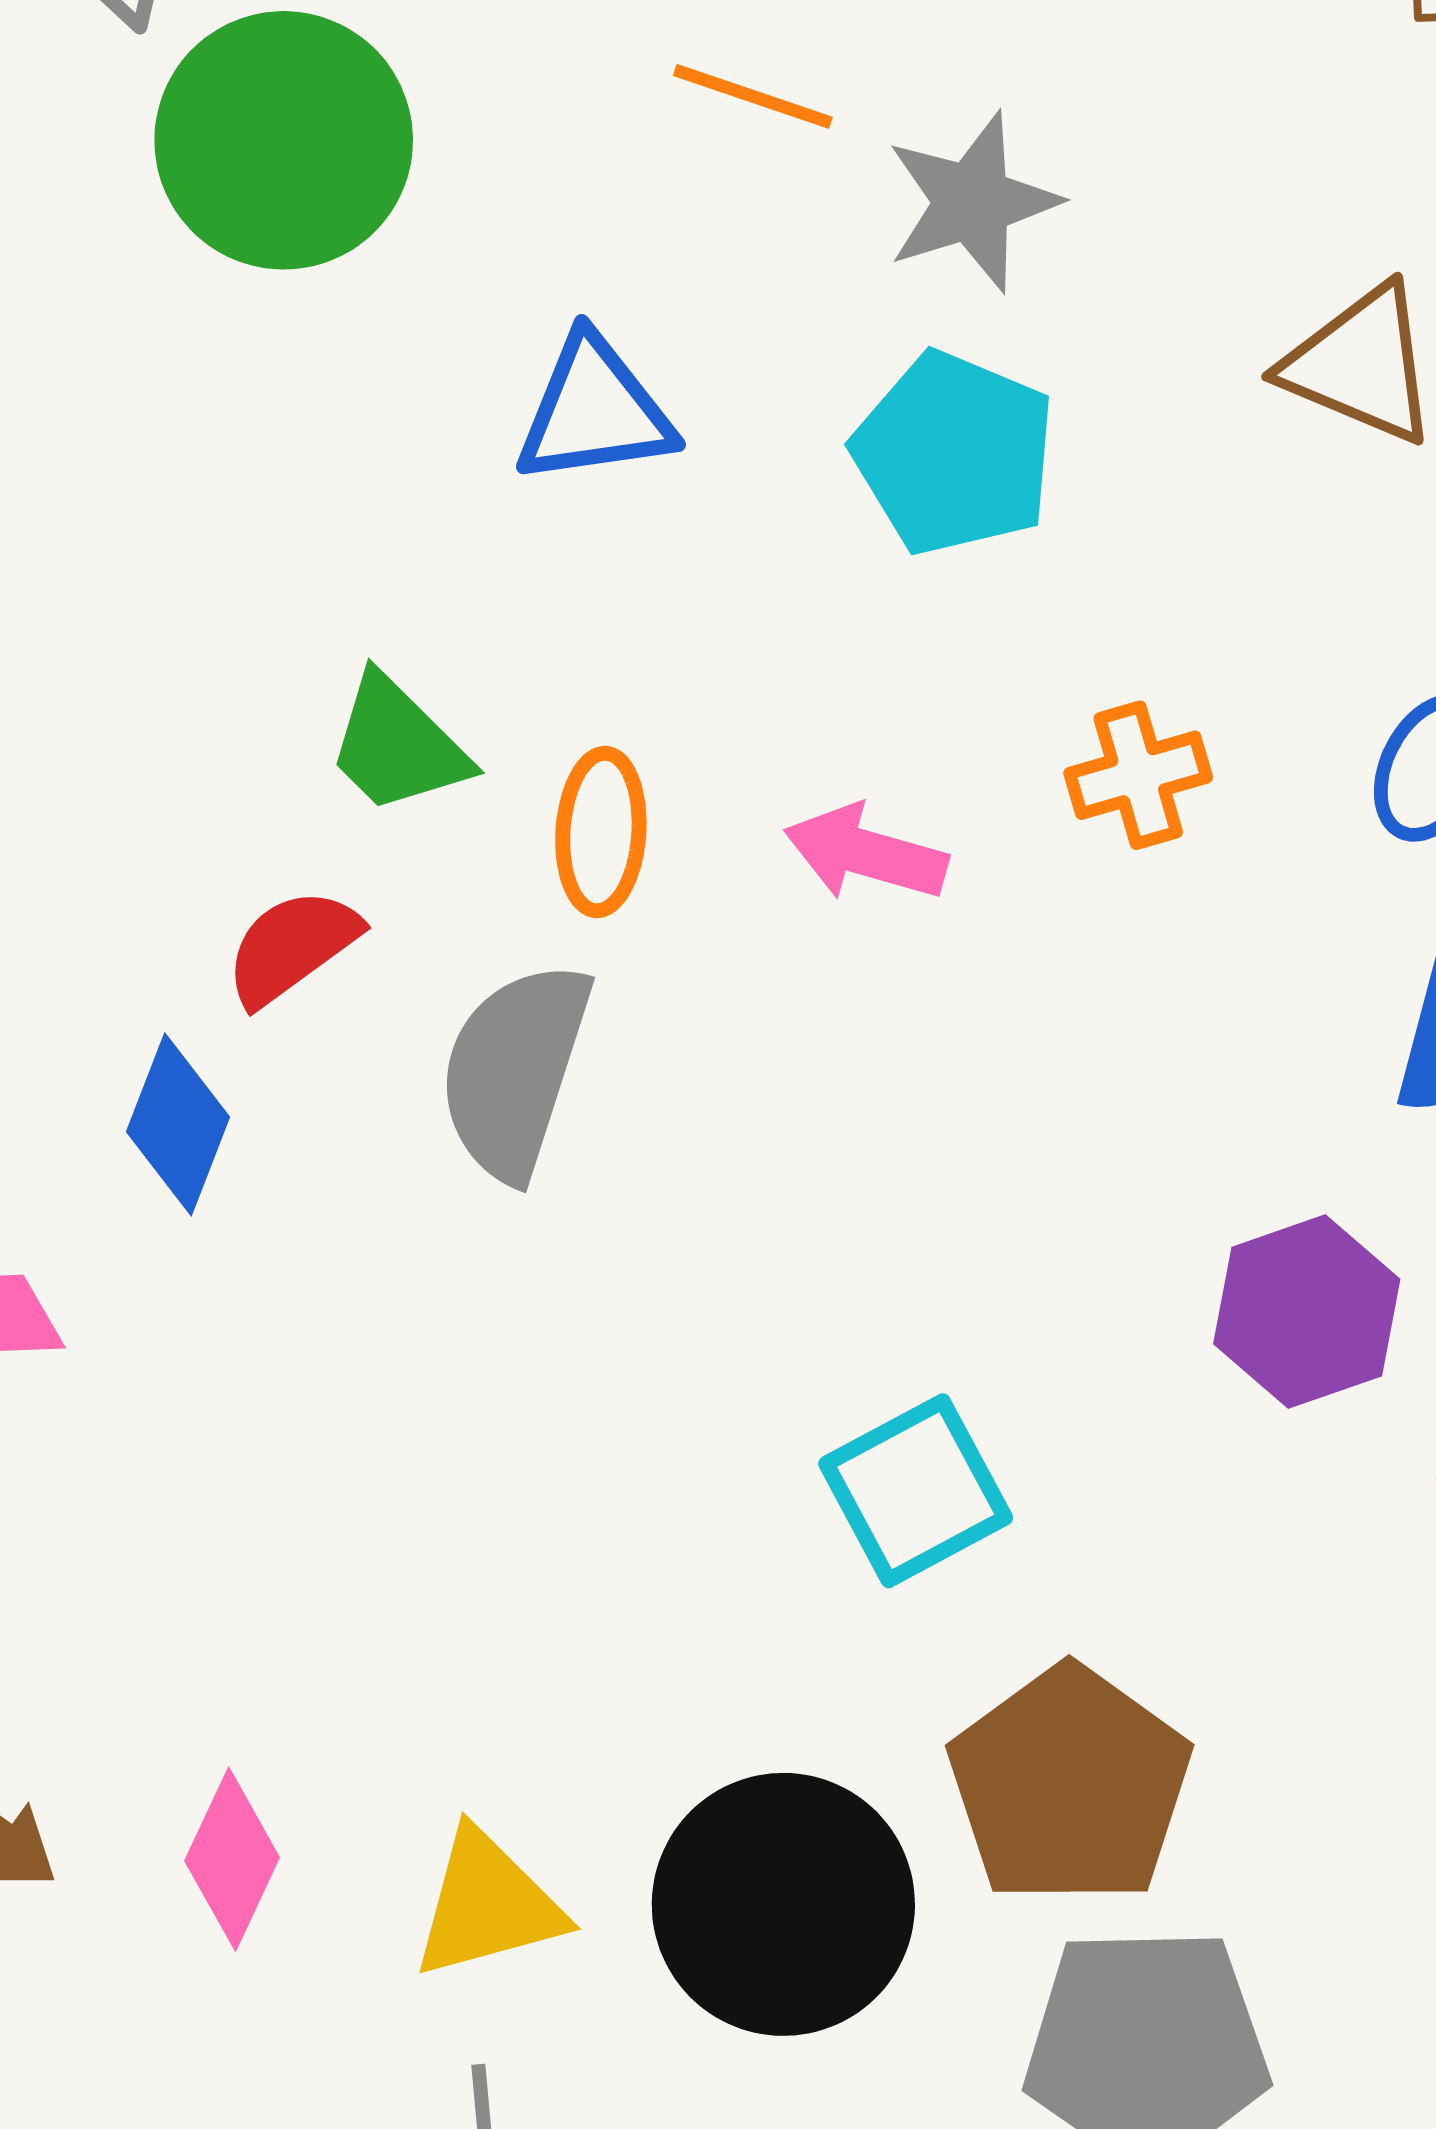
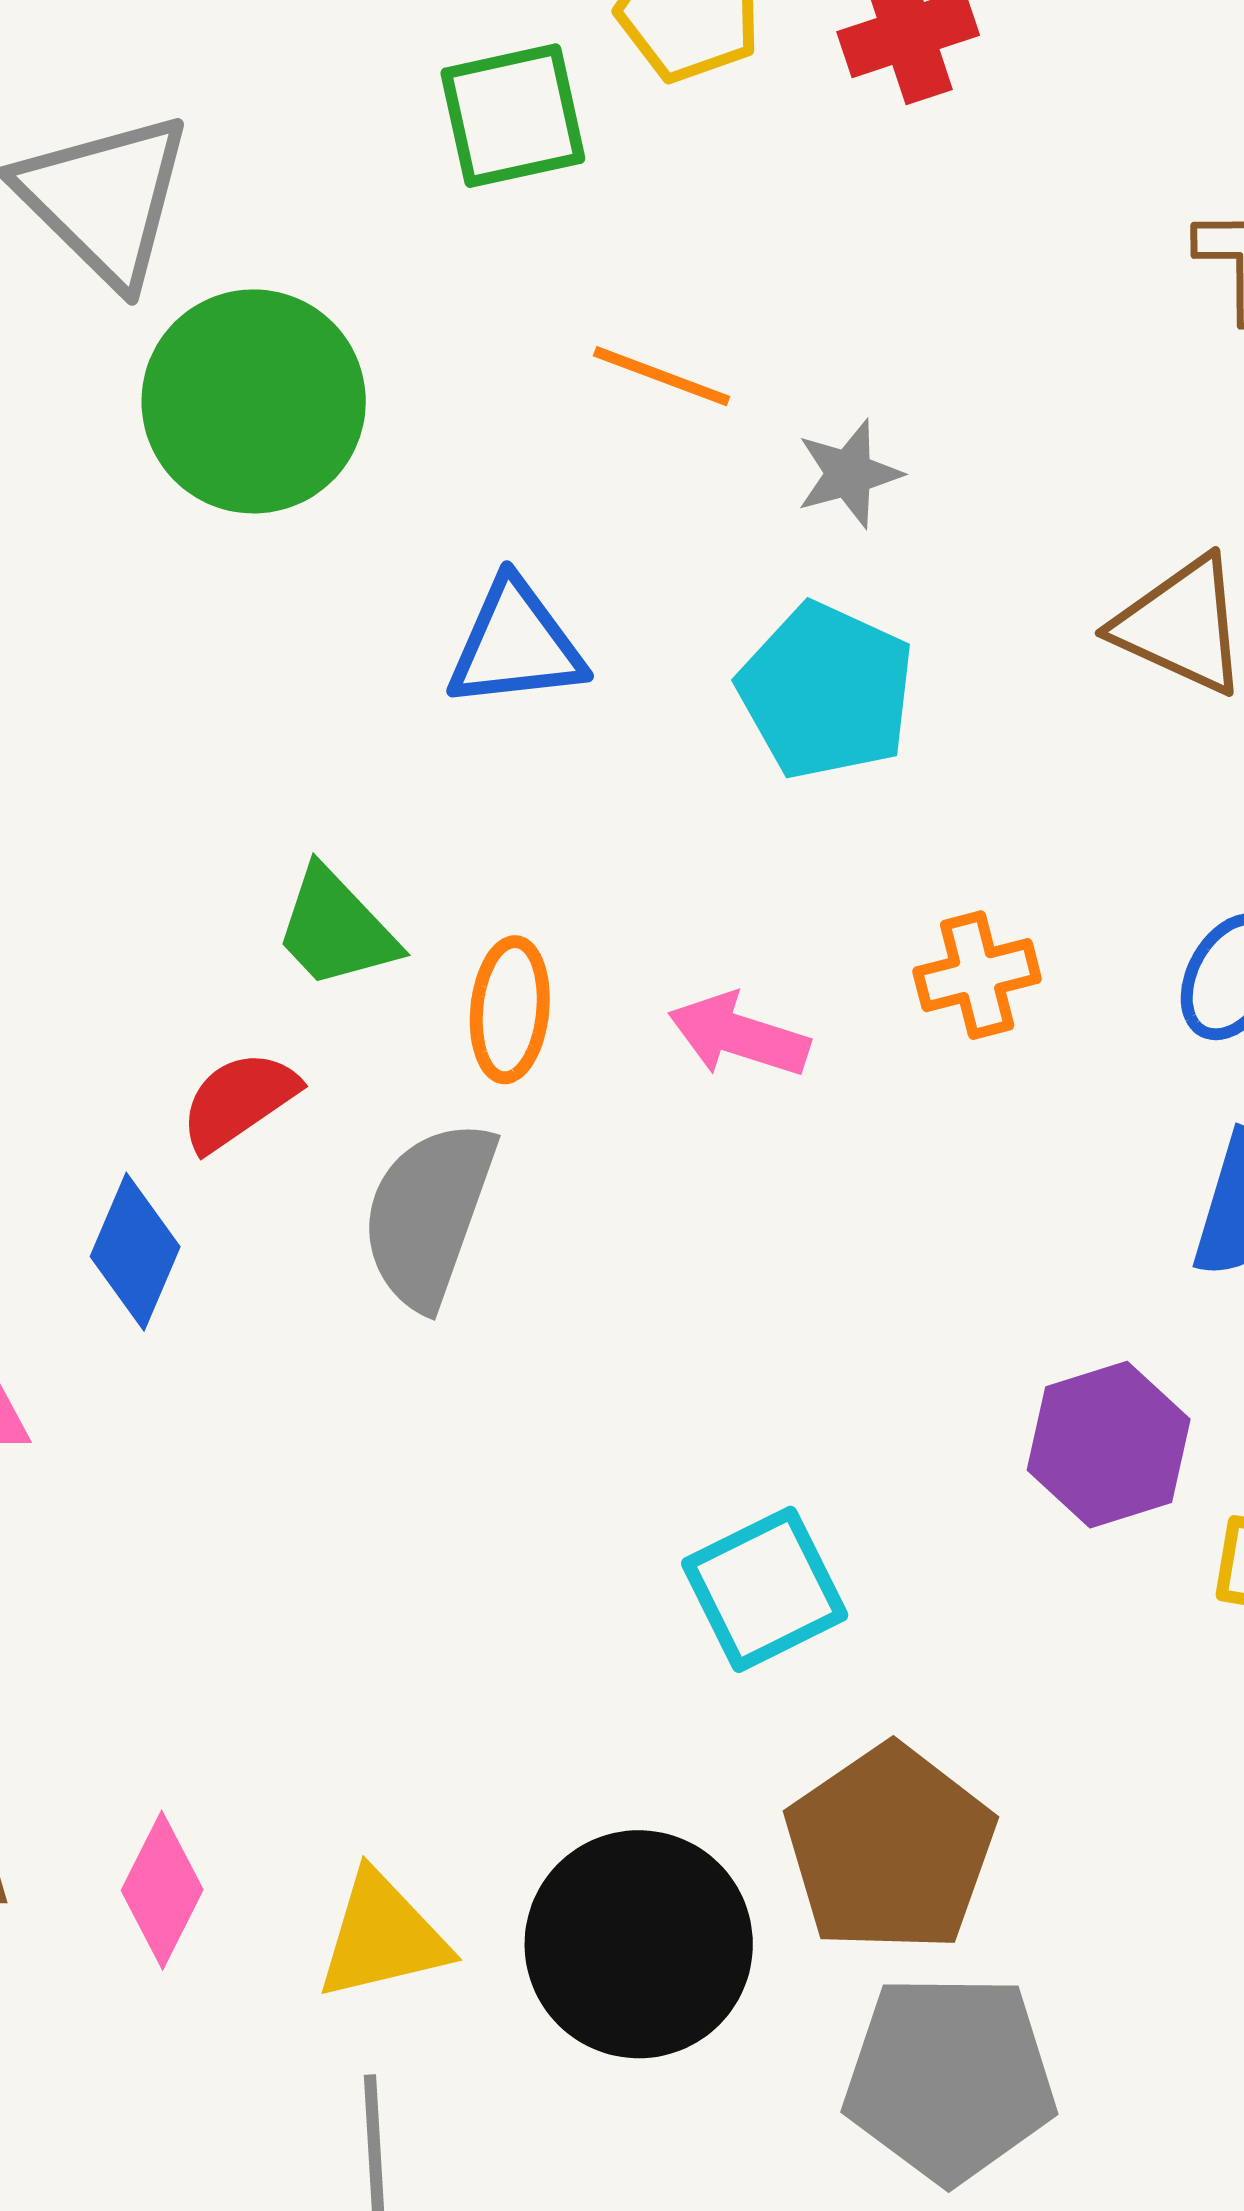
gray star: (972, 202) -> (849, 474), size x0.7

